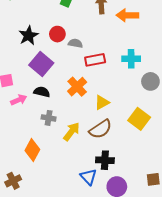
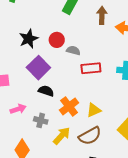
orange cross: (77, 87) -> (69, 106), moved
black semicircle: (42, 92) -> (46, 91), moved
pink arrow: (19, 100) -> (18, 109), moved

